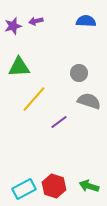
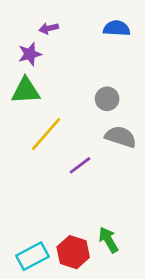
purple star: (13, 26) -> (30, 54), moved
green arrow: (89, 186) -> (108, 240), moved, turned 42

